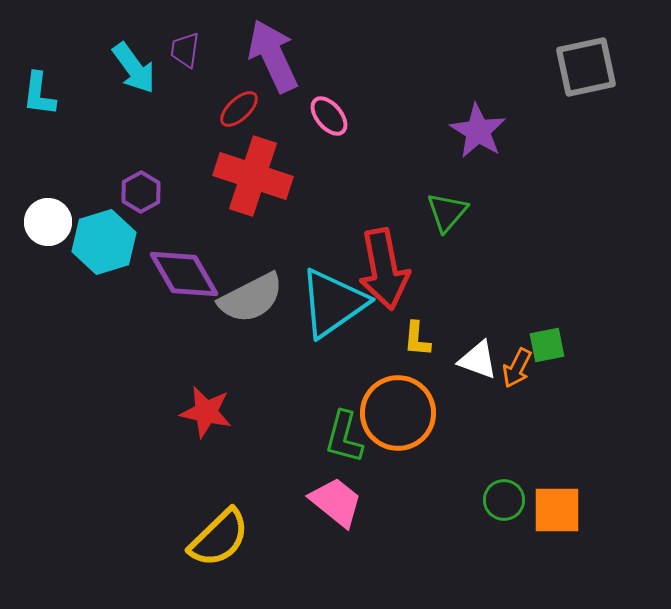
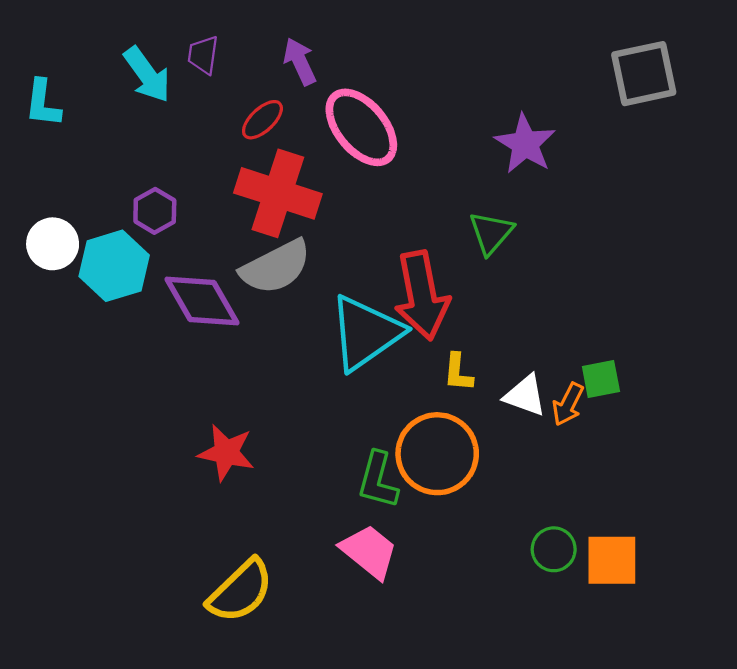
purple arrow: (273, 56) -> (300, 61), size x0.6
pink ellipse: (329, 116) -> (361, 127), size x1.8
gray semicircle: (251, 298) -> (276, 267), moved

